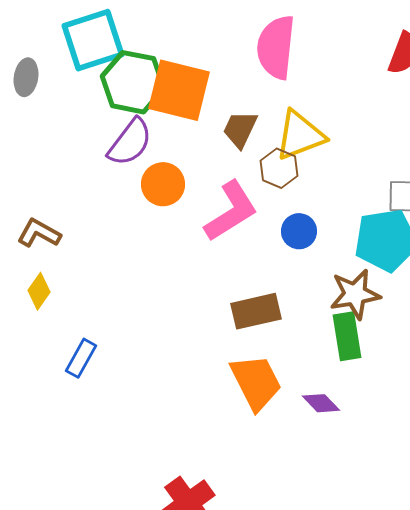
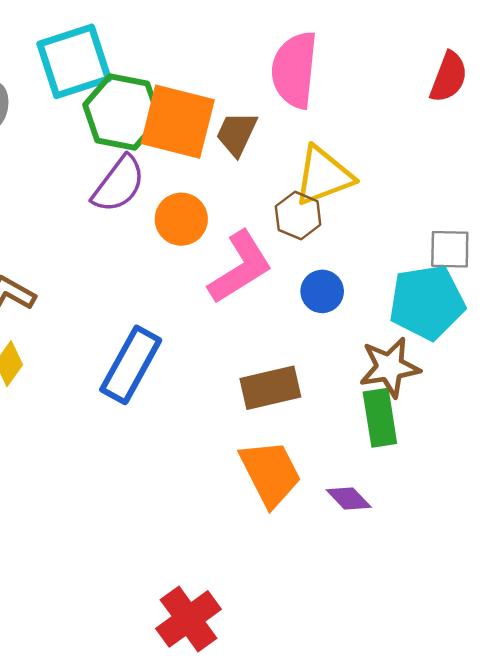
brown trapezoid: (240, 129) -> (237, 134), moved
orange circle: (163, 184) -> (181, 219), moved
blue rectangle: (81, 358) -> (131, 365), moved, size x1.6

